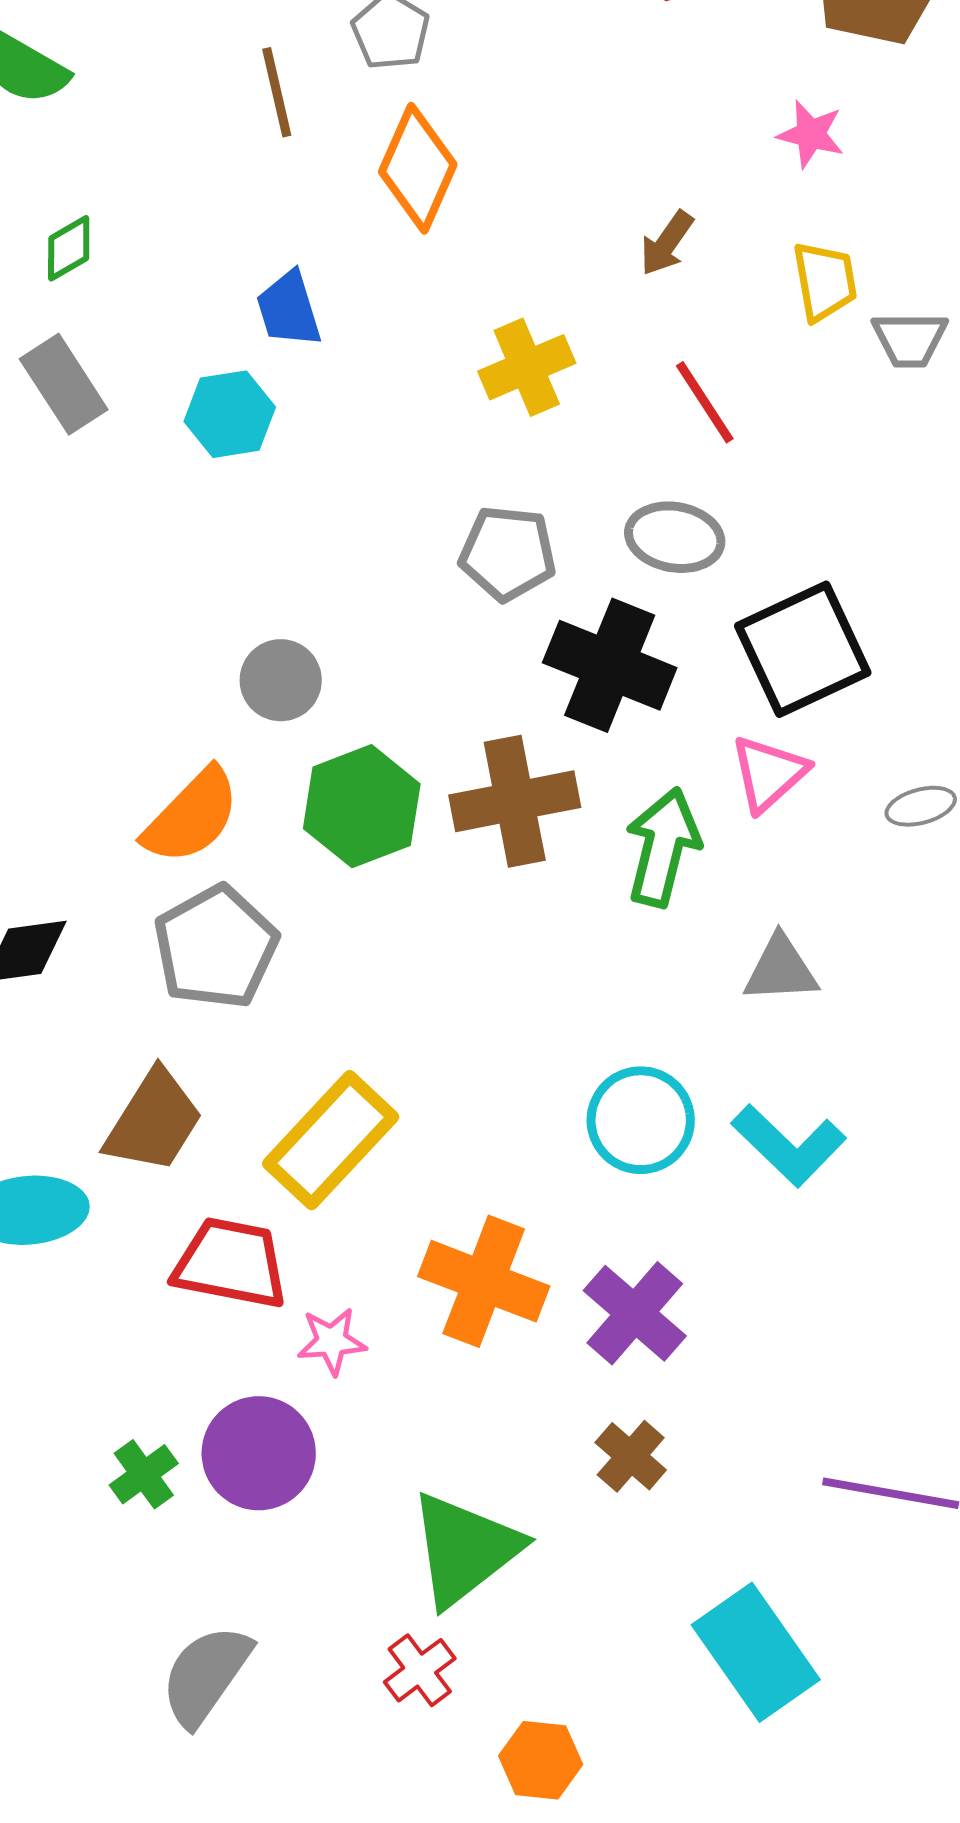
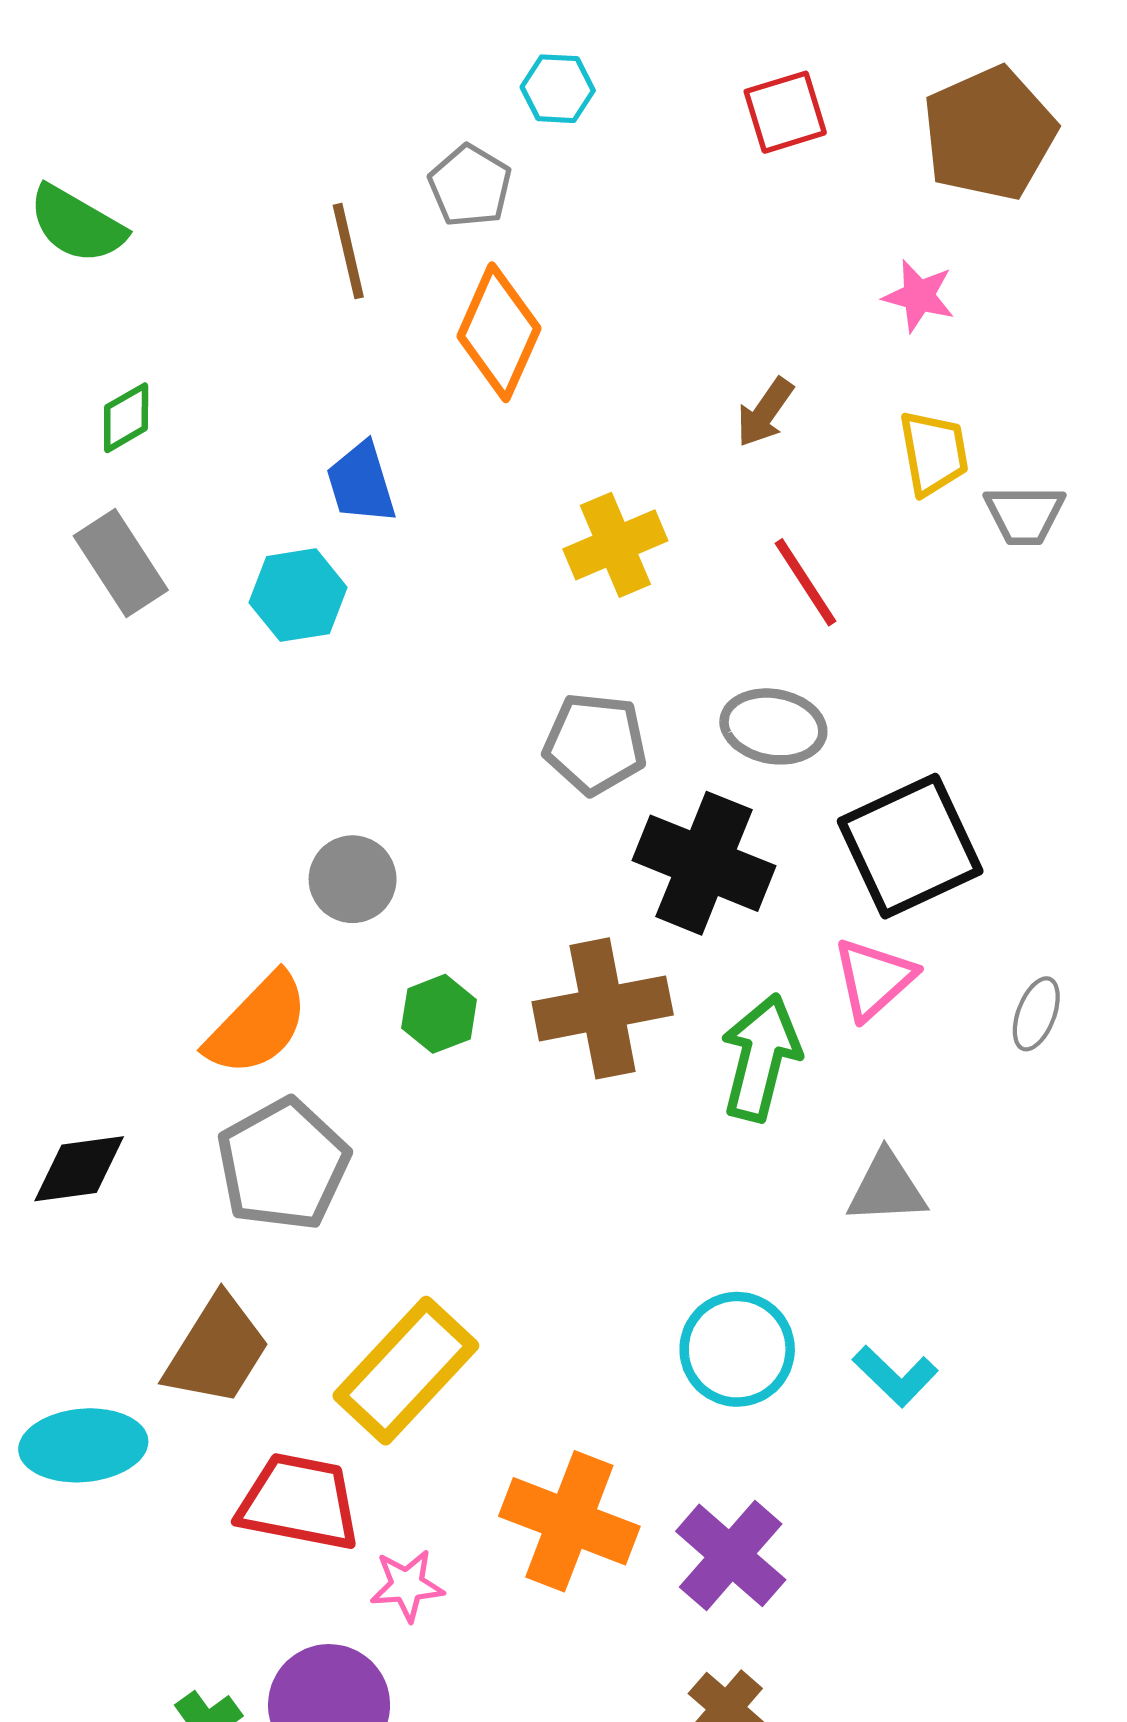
green hexagon: (362, 806) -> (439, 1014), size x0.6
gray ellipse: (921, 806) -> (1036, 1014), turned -54
cyan L-shape: (789, 1145) -> (895, 1376), size x0.7

